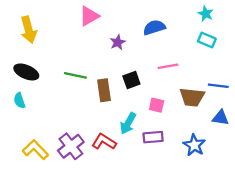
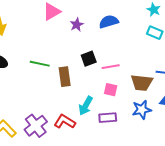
purple star: (118, 42) -> (77, 25), moved
pink line: (168, 66) -> (111, 67), moved
black square: (131, 80) -> (89, 59), moved
blue star: (194, 145) -> (142, 110), moved, turned 30

